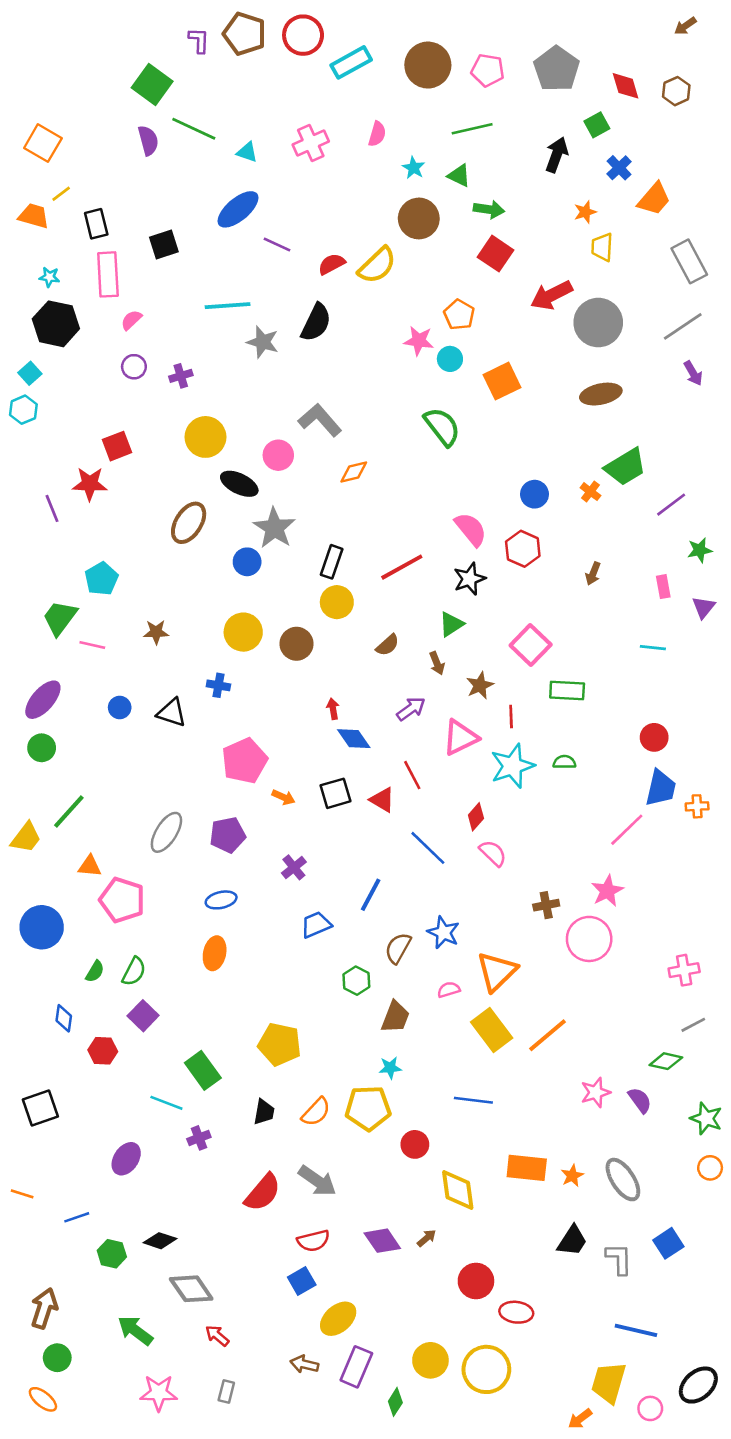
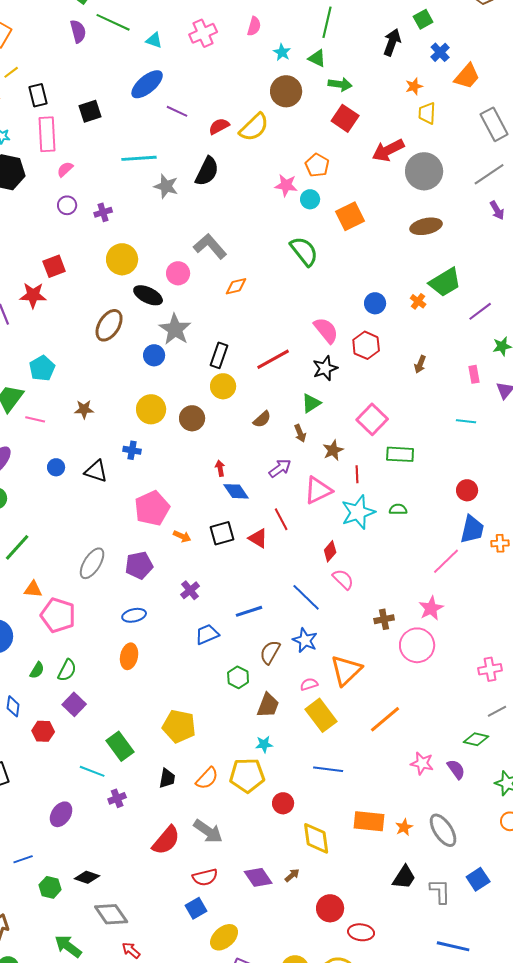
green line: (472, 129) -> (327, 22), turned -64
blue line: (428, 848) -> (306, 597), moved
blue line: (371, 895) -> (249, 611), turned 44
yellow rectangle: (492, 1030) -> (321, 715), moved
pink star: (596, 1092) -> (422, 763), turned 30

